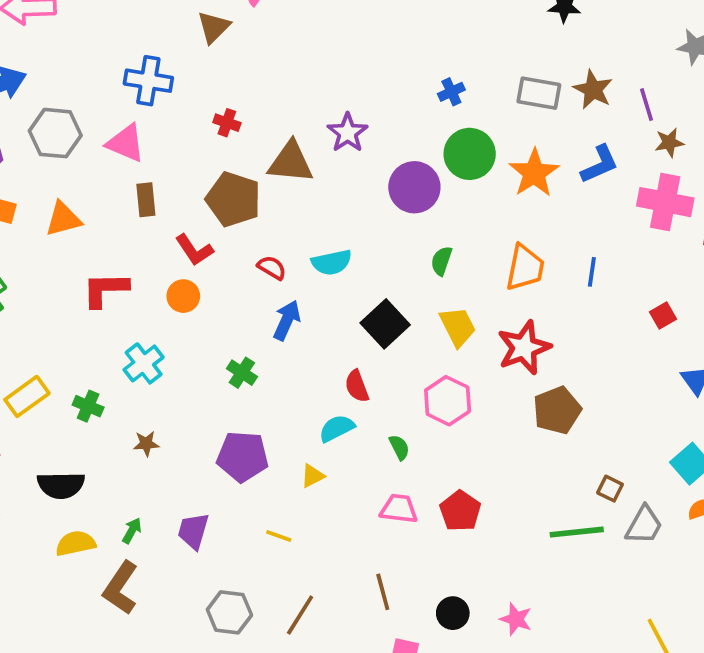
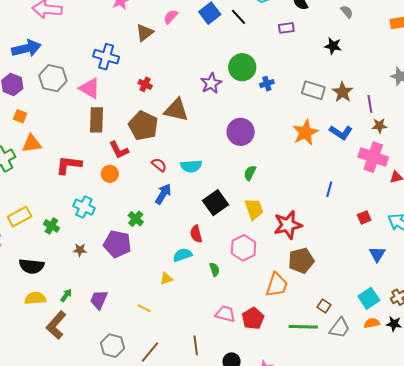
purple star: (348, 133) -> (211, 83), moved
green circle: (470, 154) -> (242, 67), moved
blue L-shape: (600, 164) -> (341, 132), turned 50
brown rectangle: (146, 200) -> (97, 120), size x1.4
orange triangle: (63, 219) -> (32, 144), moved
orange trapezoid: (525, 268) -> (277, 285), moved
cyan cross: (144, 363) -> (84, 207), turned -35
purple pentagon: (243, 456) -> (117, 244), moved
pink trapezoid: (399, 509) -> (225, 314), moved
red pentagon: (460, 511) -> (253, 318), moved

